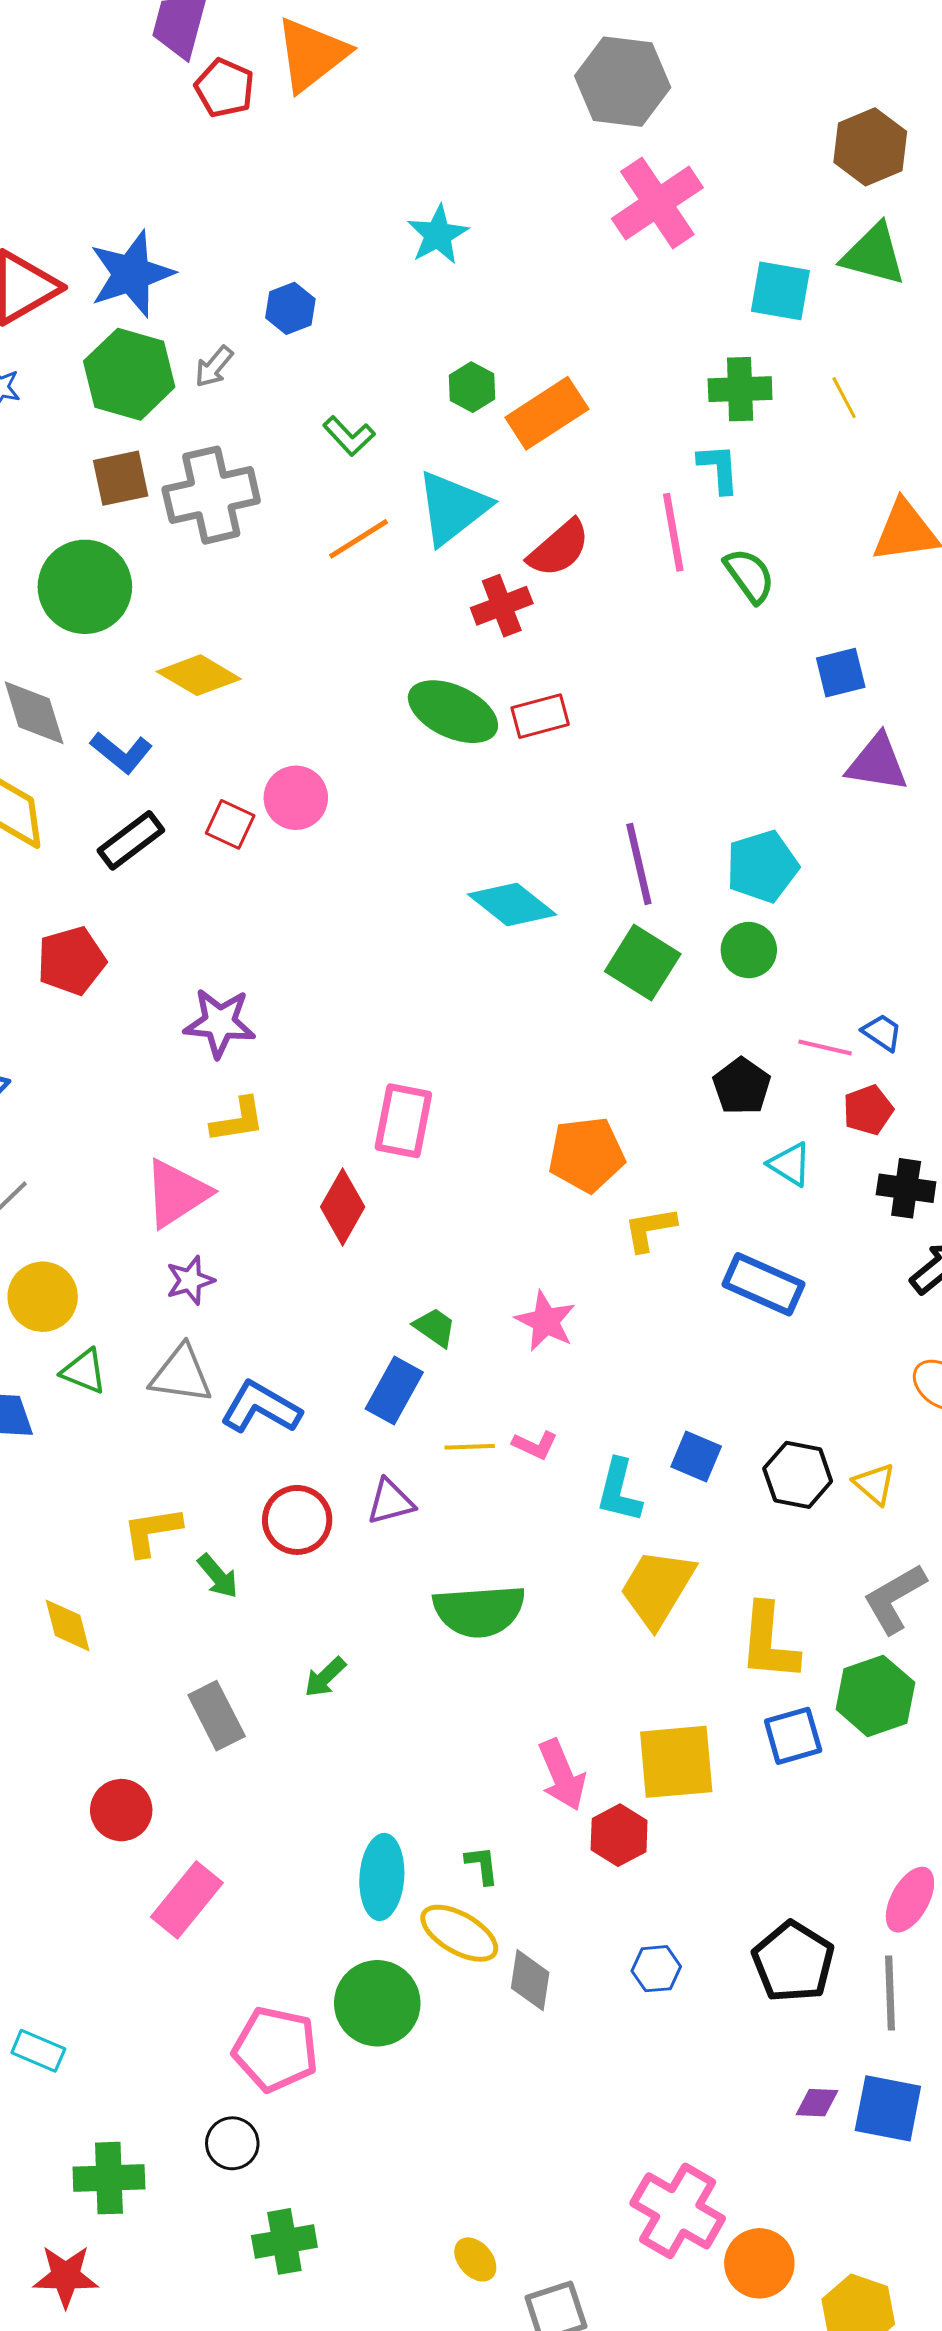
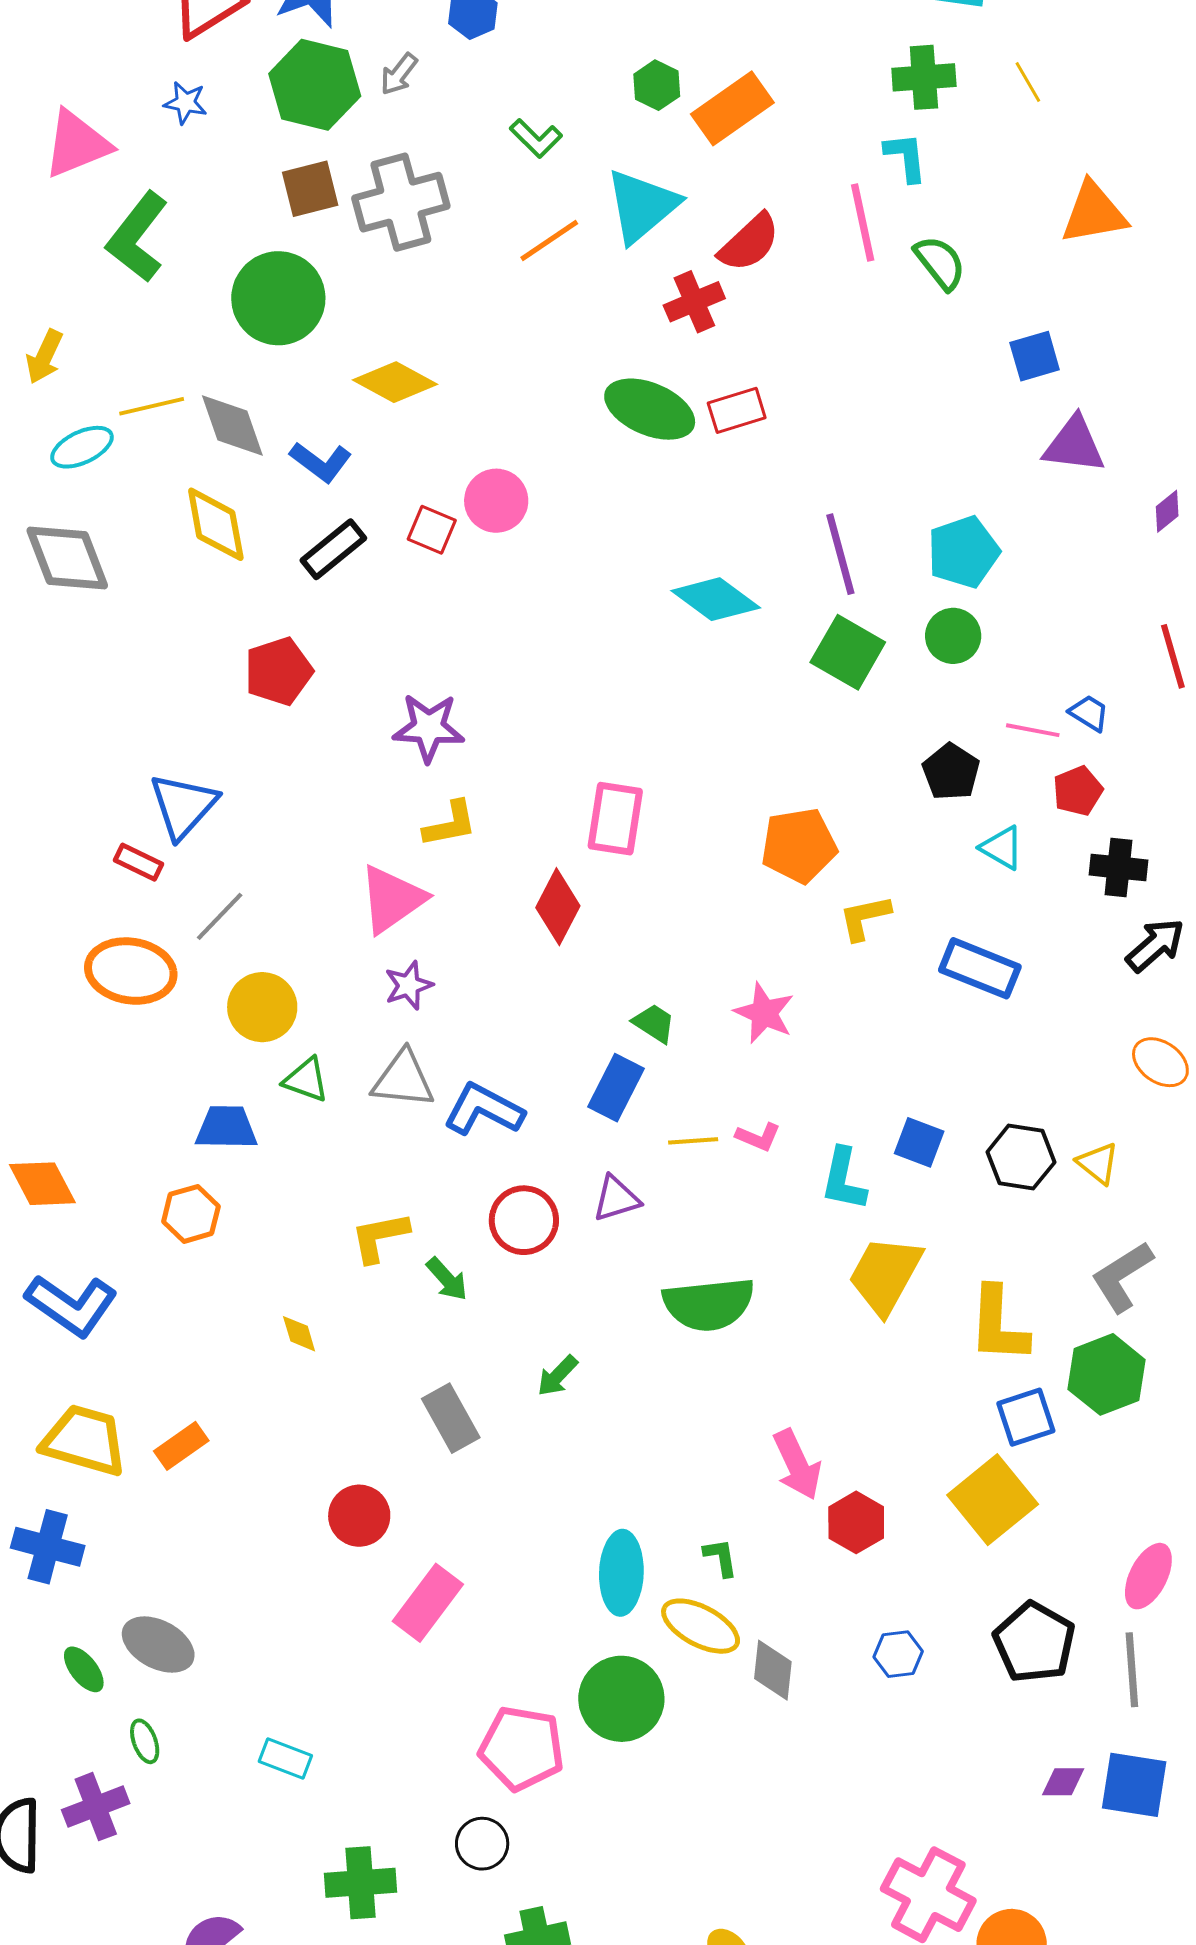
yellow diamond: (68, 1625) -> (299, 1334), size x0.7
yellow square: (676, 1762) -> (993, 1500), moved, turned -32

